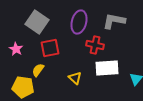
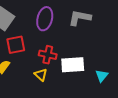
red cross: (95, 45) -> (48, 55), moved

